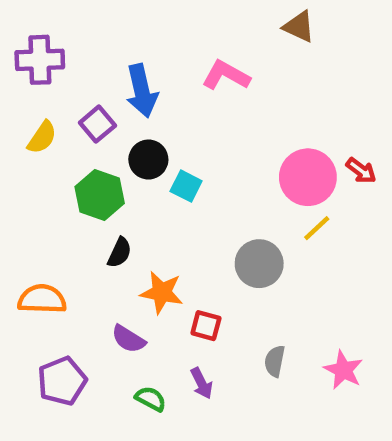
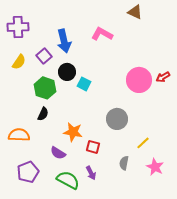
red arrow: (361, 171) -> (163, 77), turned 112
yellow line: (317, 228) -> (143, 143), moved
black semicircle: (120, 253) -> (43, 114), moved
green semicircle: (151, 399) -> (68, 180), size x1.6

